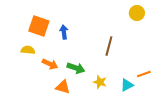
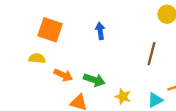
blue arrow: (64, 32) -> (100, 31), moved
brown line: (109, 46) -> (151, 54), moved

